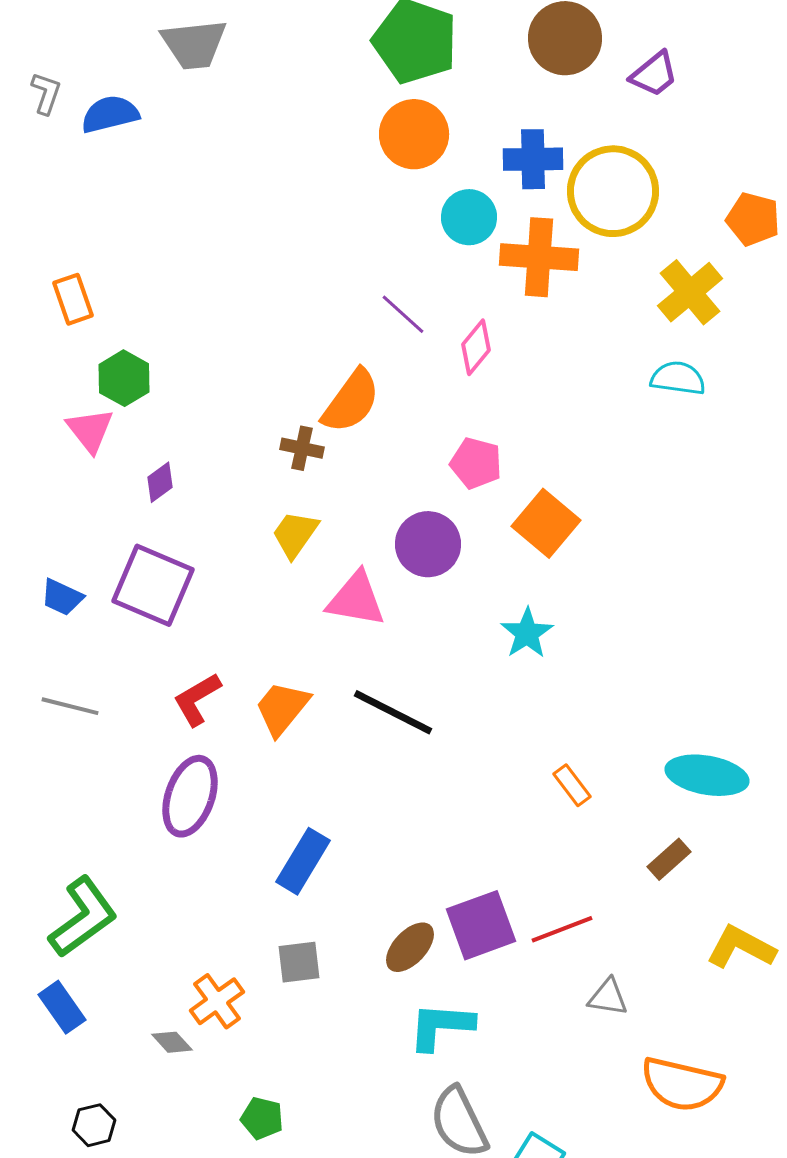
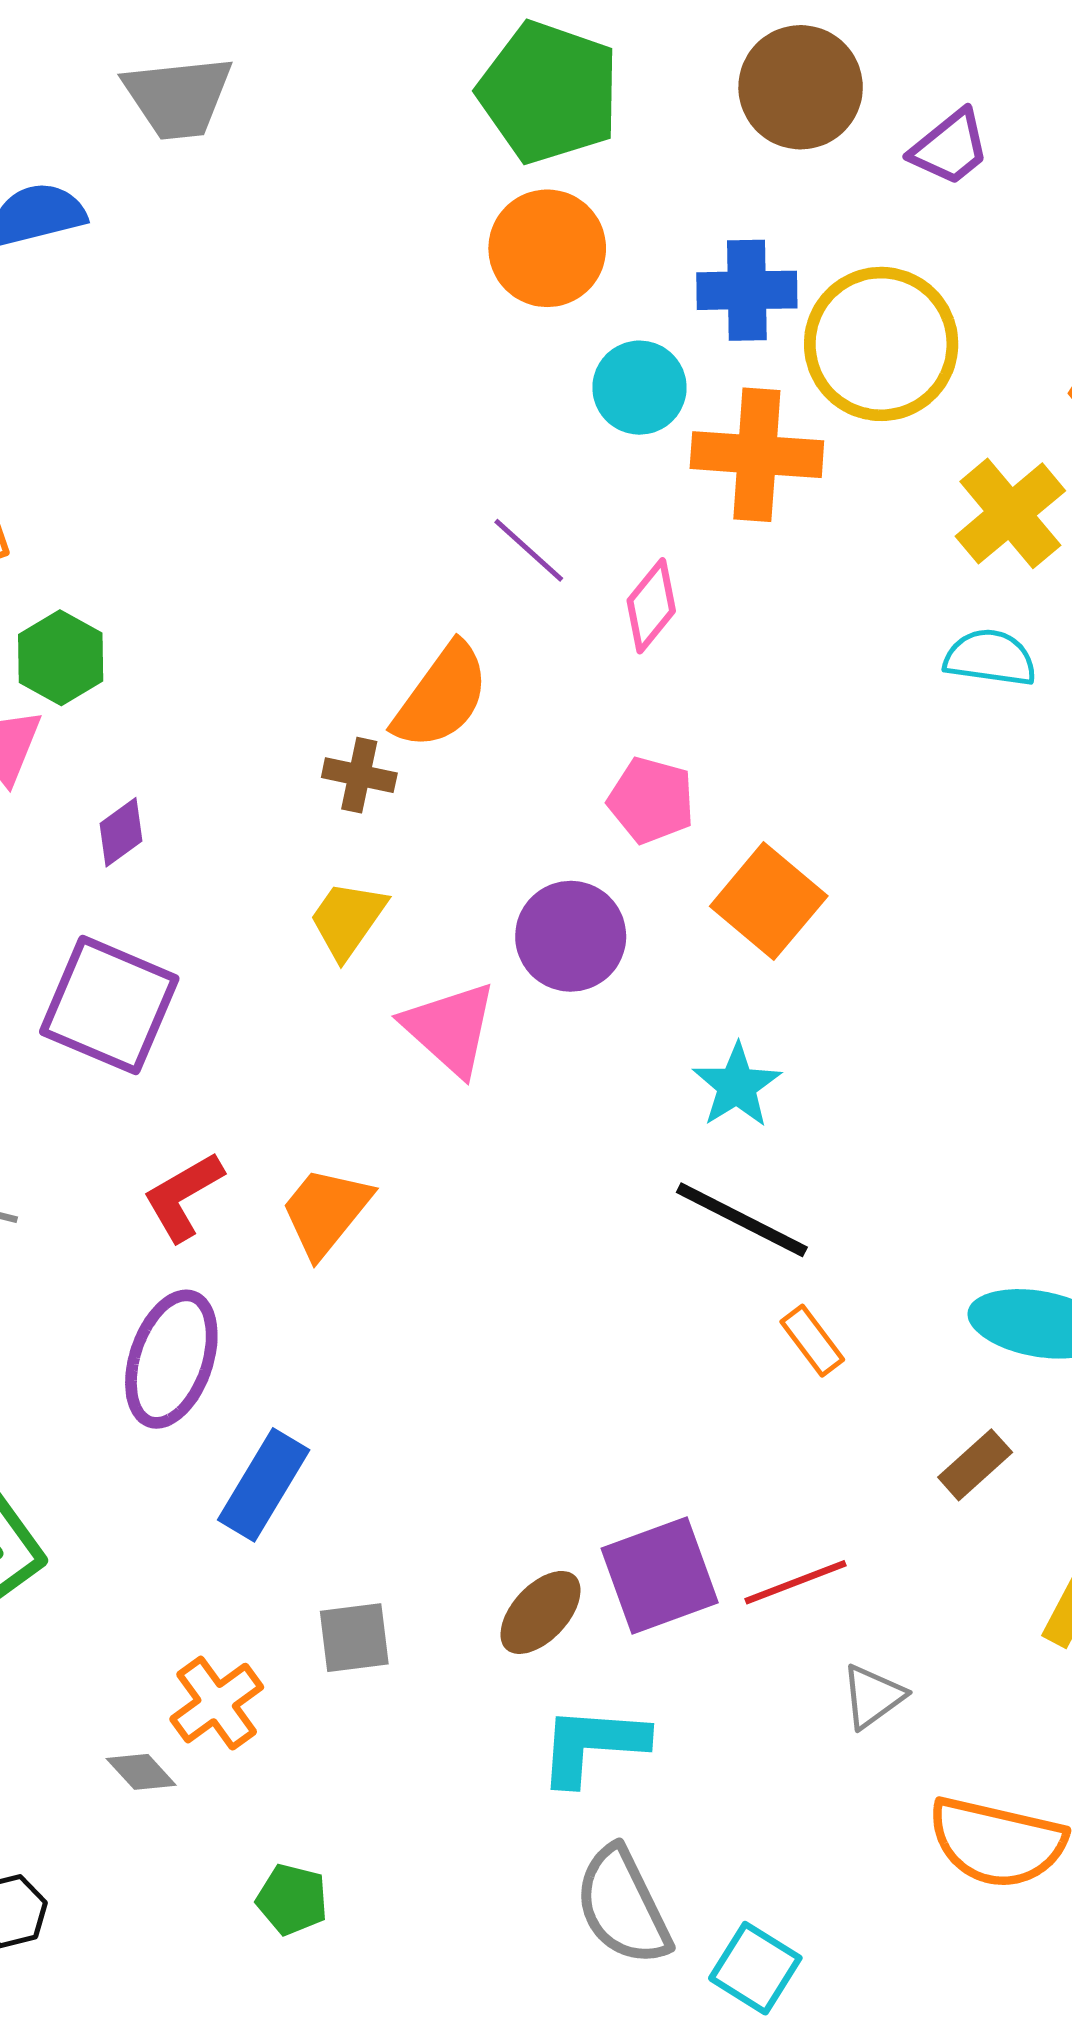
pink triangle: (356, 599) -> (450, 1029), turned 32
black line: (393, 712) -> (742, 1220), moved
blue rectangle: (303, 861) -> (264, 1485), moved
gray triangle: (608, 997) -> (873, 1696), turned -45

